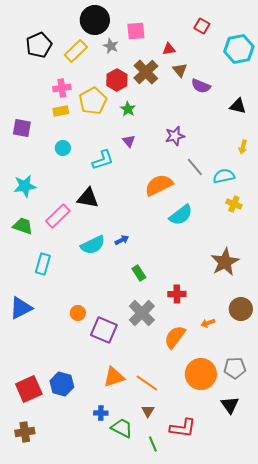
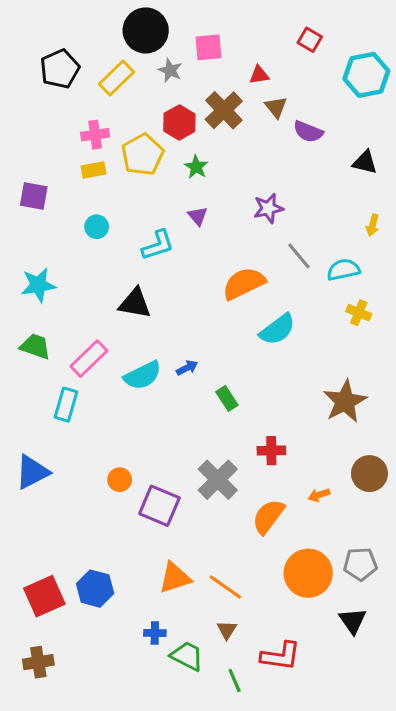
pink rectangle: (58, 216) -> (89, 359), moved
green rectangle: (139, 273) -> (227, 398), moved

